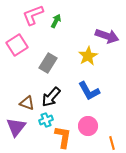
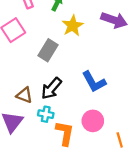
yellow star: (88, 56) -> (73, 26), moved
cyan cross: (46, 120) -> (46, 114), turned 32

